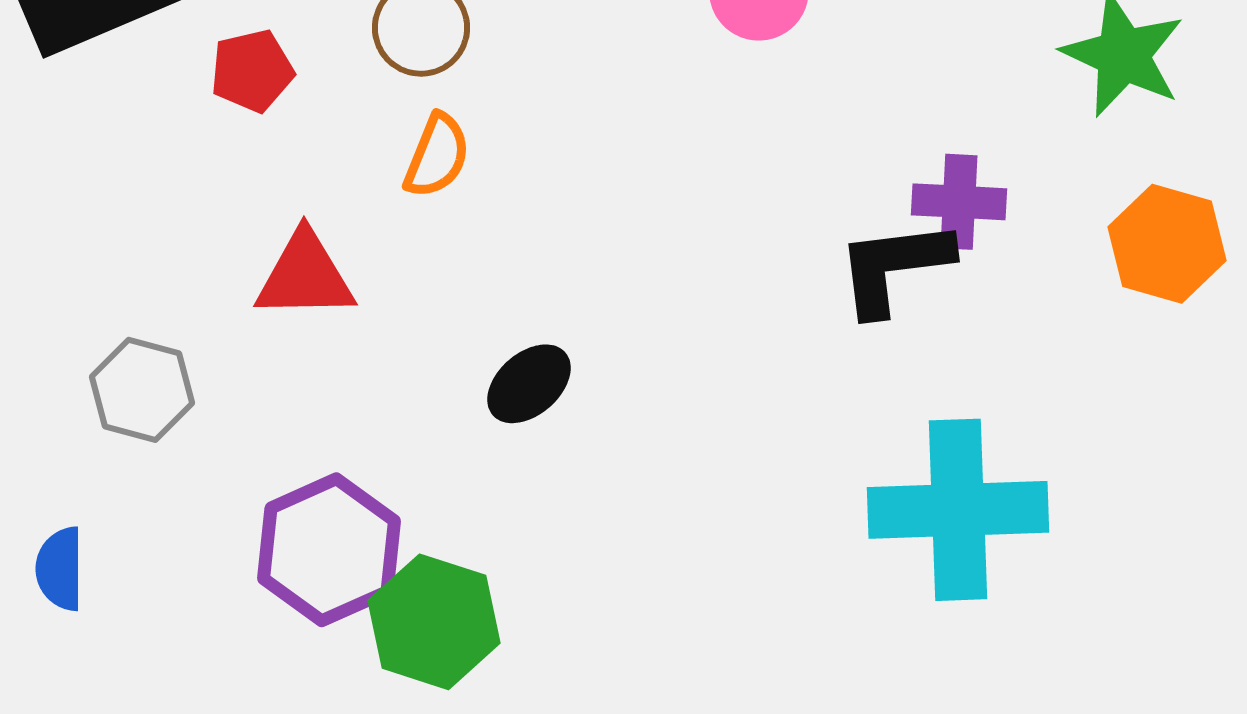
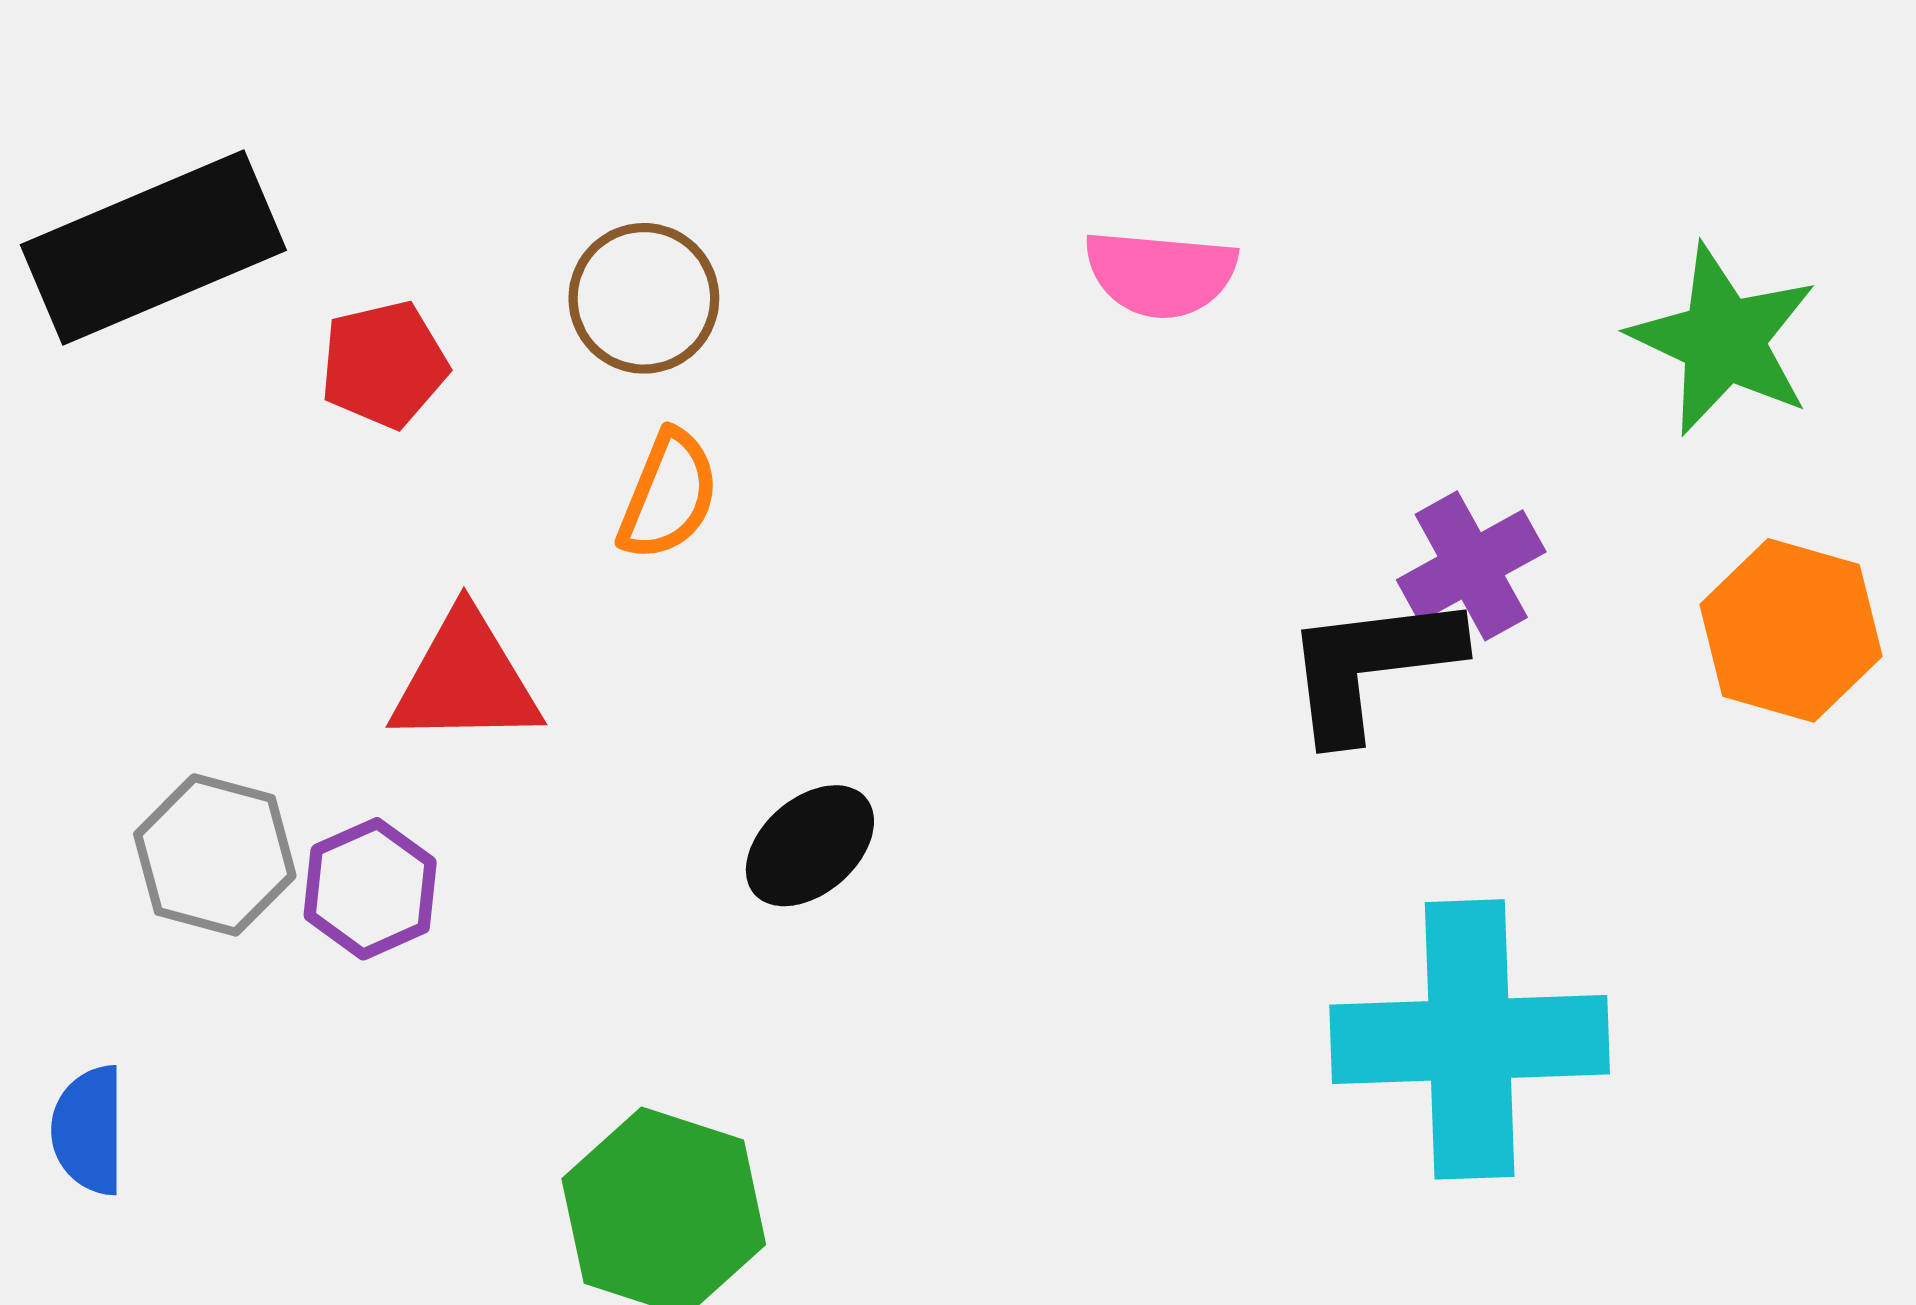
purple cross: (959, 202) -> (1471, 566), turned -32
purple hexagon: (329, 550) -> (370, 889), moved, size x0.6

